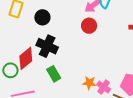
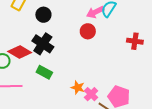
red diamond: (26, 58) -> (20, 52), turned 60
green rectangle: (54, 74) -> (44, 72), turned -42

